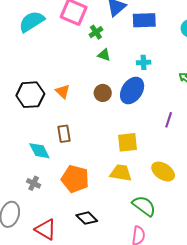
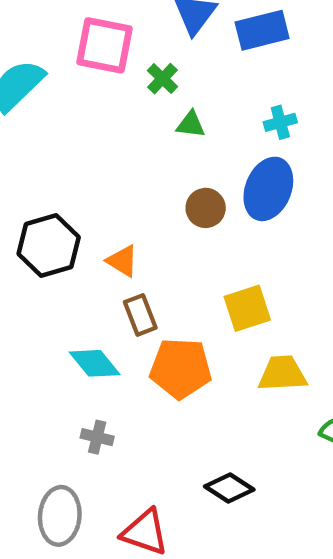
orange triangle: (63, 91) -> (122, 261), moved
yellow square: (128, 142) -> (247, 308), moved
orange pentagon: (75, 179) -> (181, 368), moved

